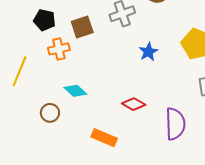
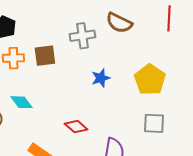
brown square: (82, 27) -> (45, 56), moved

